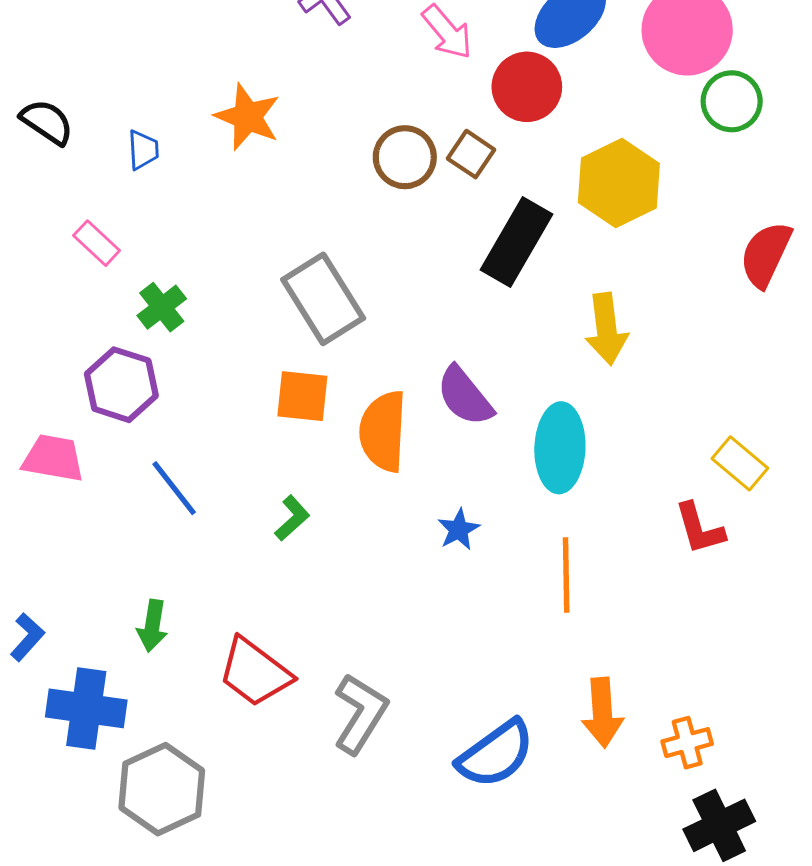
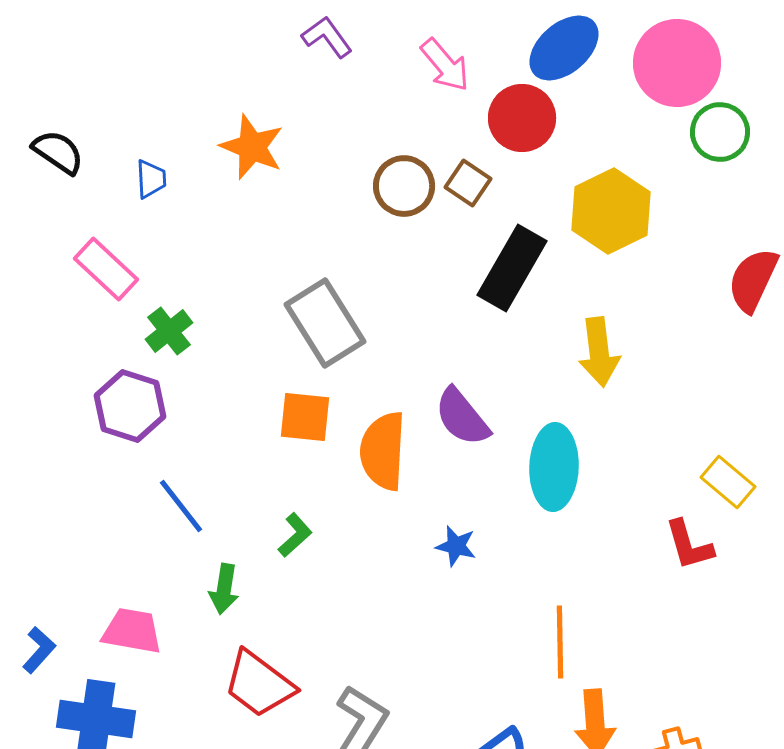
pink rectangle: (97, 243) -> (106, 269), size x1.4
pink trapezoid: (53, 458) -> (132, 631), moved
blue star: (459, 530) -> (456, 546), turned -30
orange line: (566, 575) -> (560, 642), moved
green arrow: (152, 626) -> (224, 589), moved

